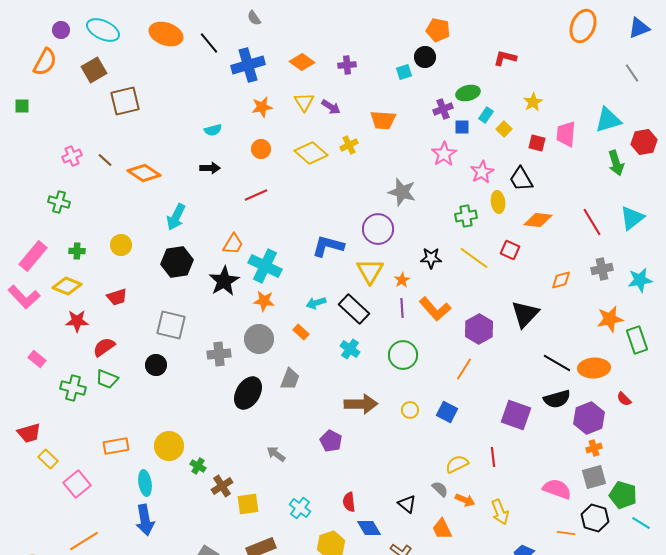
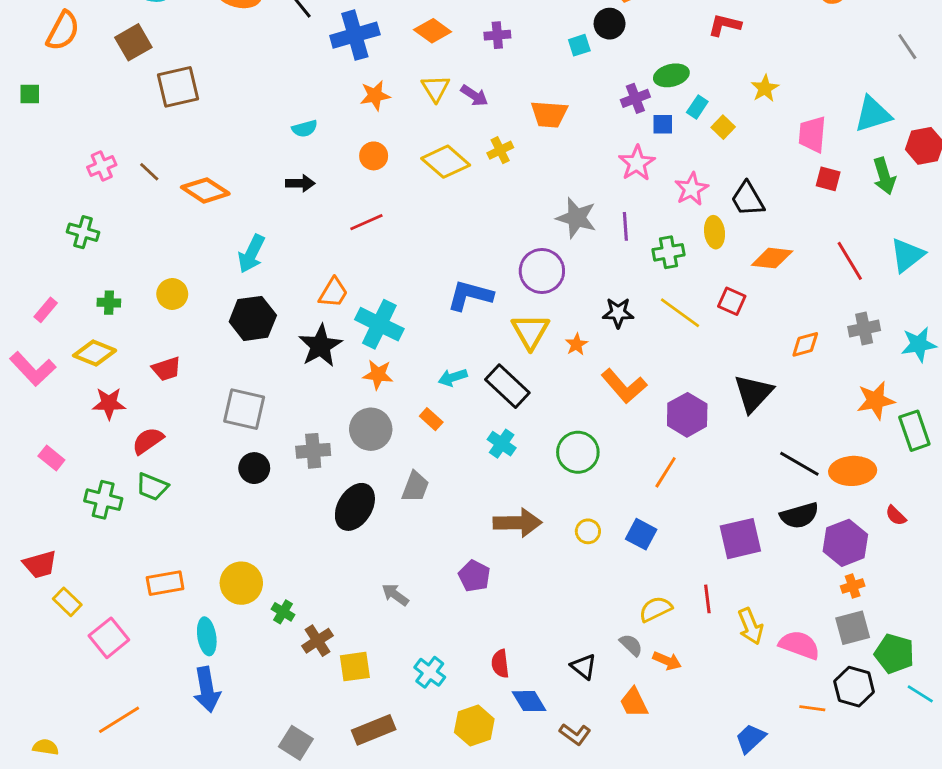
red square: (537, 143) -> (828, 179), moved
pink rectangle: (33, 256) -> (46, 310), size x0.6
purple line: (402, 308) -> (625, 226), moved
black circle: (156, 365) -> (254, 468), moved
purple square: (516, 415) -> (740, 539), turned -32
yellow arrow: (500, 512) -> (750, 626), moved

